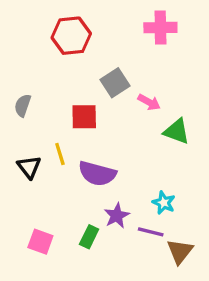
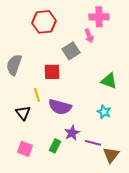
pink arrow: (149, 102) -> (89, 36), moved, turned 40
gray semicircle: (23, 105) -> (14, 65), size x1.5
black triangle: (29, 167) -> (23, 113), moved
cyan star: (164, 203) -> (104, 112), moved

